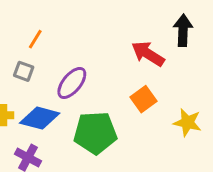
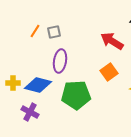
gray square: (24, 71) -> (54, 32), moved, turned -32
purple ellipse: (72, 83) -> (60, 61), turned -30

